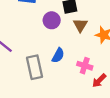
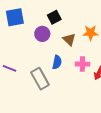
brown triangle: (80, 25) -> (69, 40), moved

